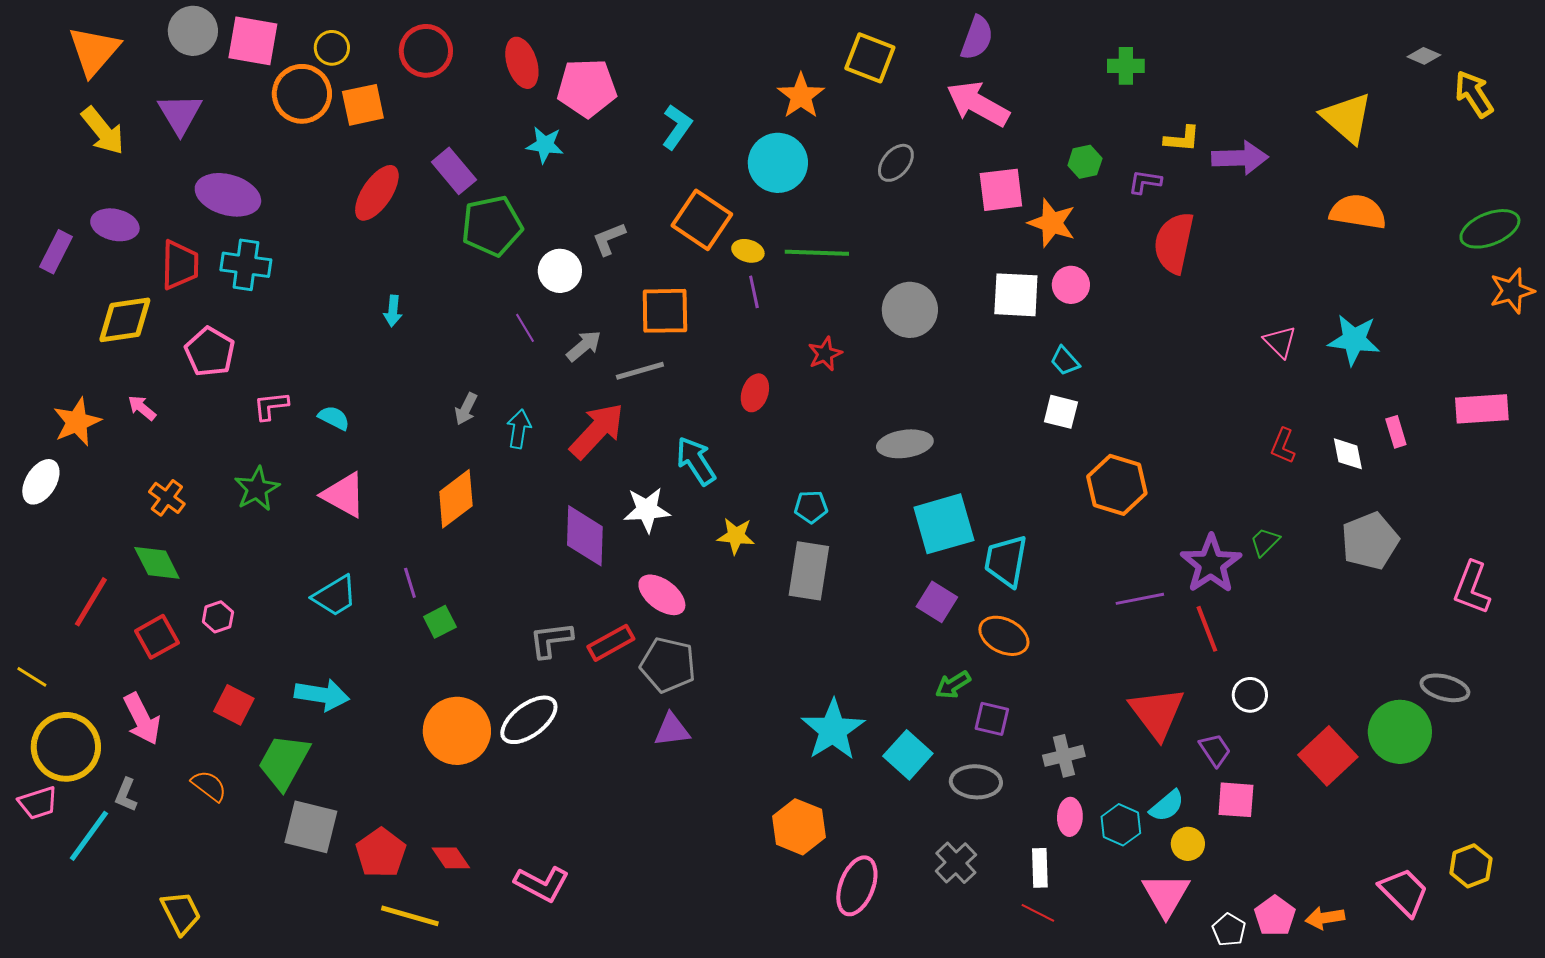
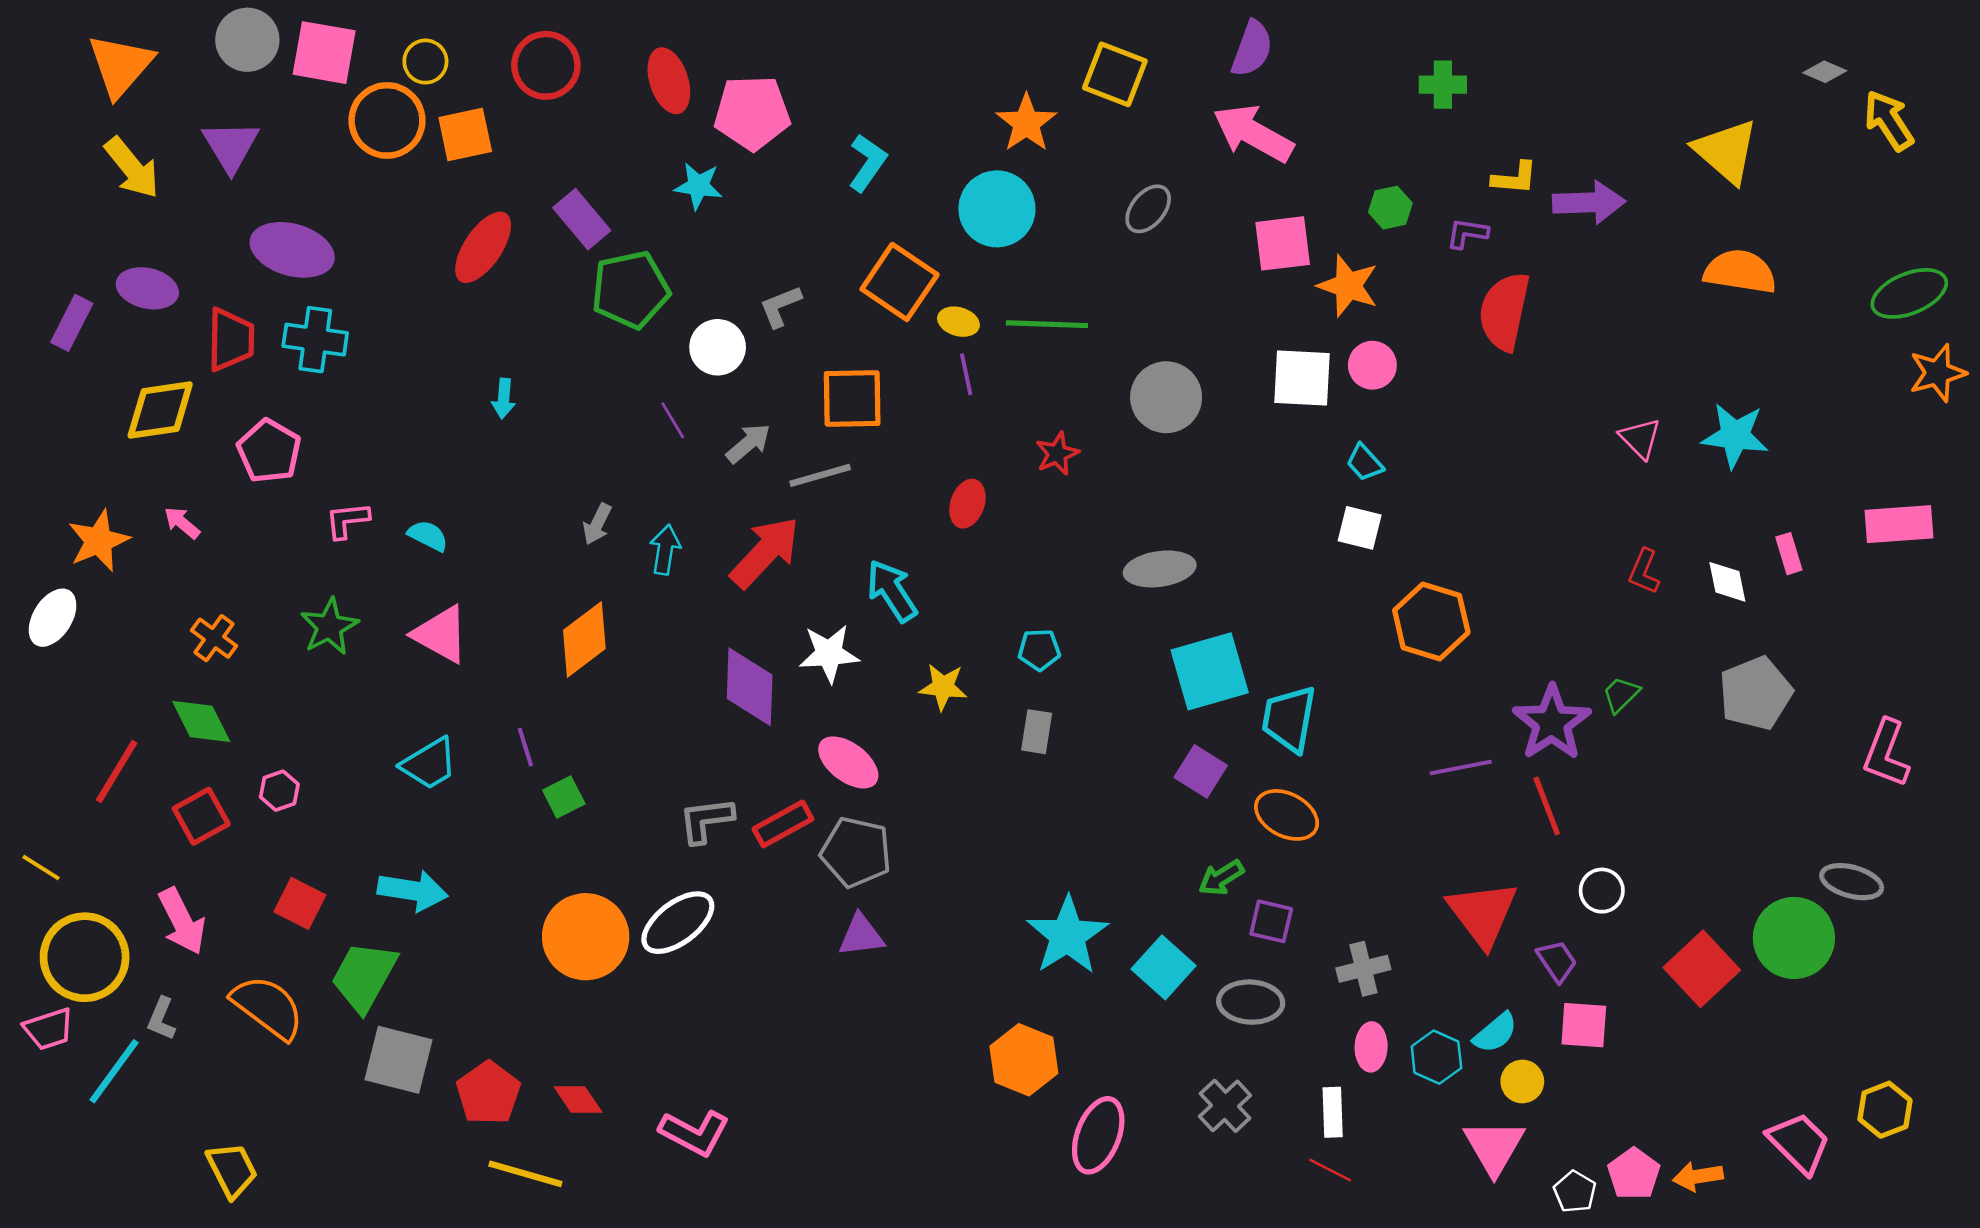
gray rectangle: (809, 571) -> (1037, 732), size x0.6
orange semicircle: (209, 786) -> (268, 1007), size x1.6

